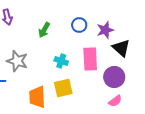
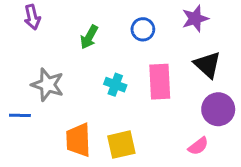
purple star: (105, 30) -> (195, 19), moved
purple circle: (114, 77) -> (218, 109), moved
yellow square: (63, 88) -> (121, 145), moved

